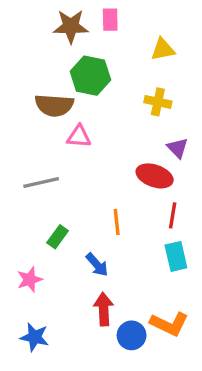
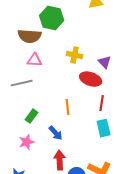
yellow cross: (158, 102) -> (75, 55), moved
pink triangle: (79, 136) -> (35, 60), moved
pink star: (30, 279) -> (27, 142), moved

